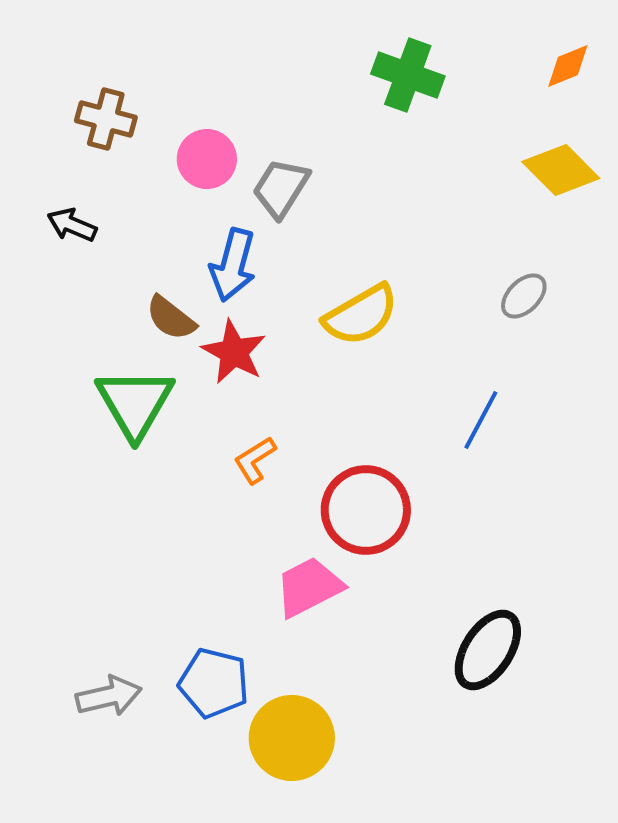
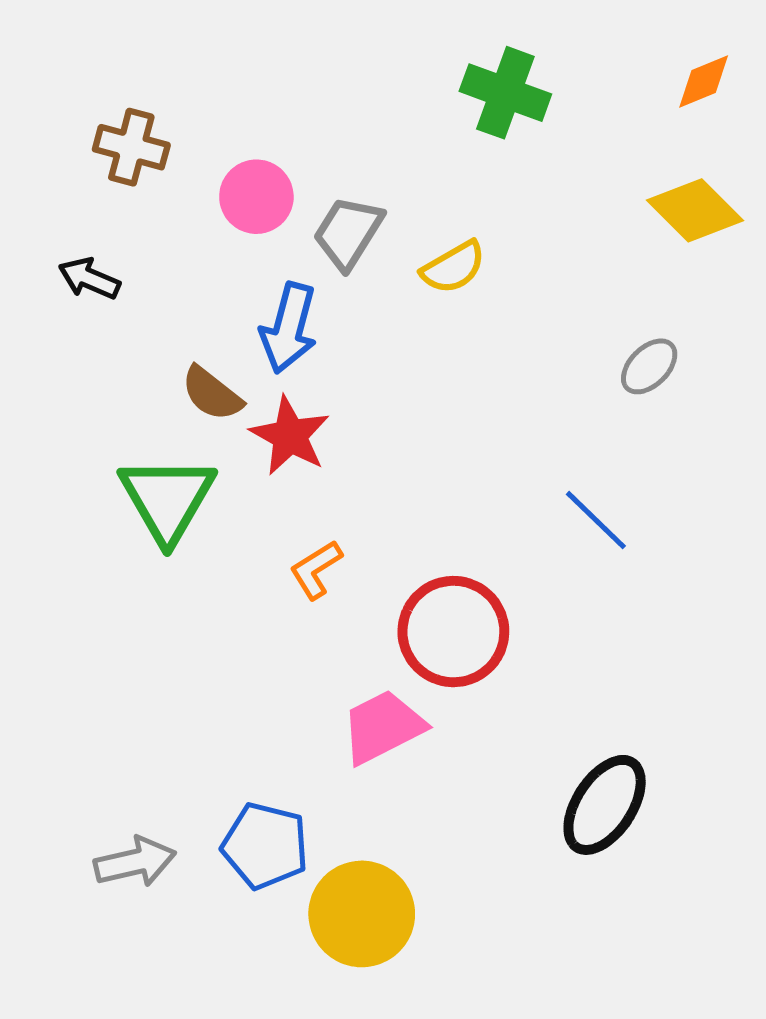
yellow semicircle: (361, 315) -> (453, 267), moved, size x0.7
blue line: (481, 420) -> (596, 520), turned -74

